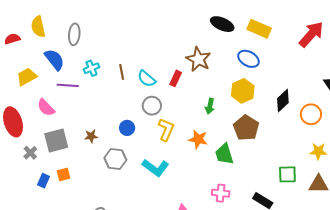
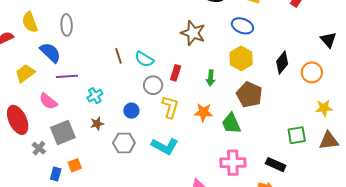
cyan cross: (92, 68) -> (95, 96), moved
red rectangle: (176, 78) -> (176, 73), moved
pink cross: (221, 193) -> (233, 163), size x1.4

